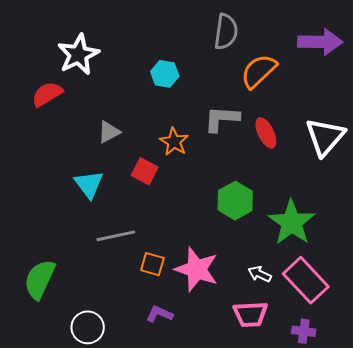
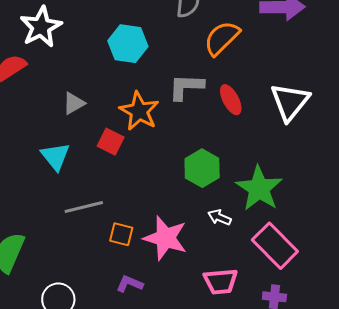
cyan hexagon: (165, 74) -> (128, 44), size x1.4
orange star: (174, 142) -> (139, 111), size x1.4
white arrow: (260, 274) -> (219, 217), moved

